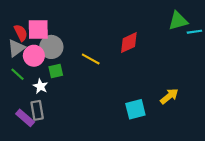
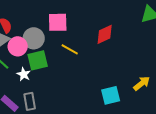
pink square: (38, 29) -> (58, 22), moved
green square: (56, 71) -> (38, 60), size x1.5
gray rectangle: (37, 110) -> (30, 101), moved

